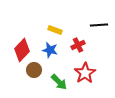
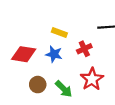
red diamond: (22, 50) -> (24, 54), turned 55
brown circle: (34, 70) -> (38, 85), moved

